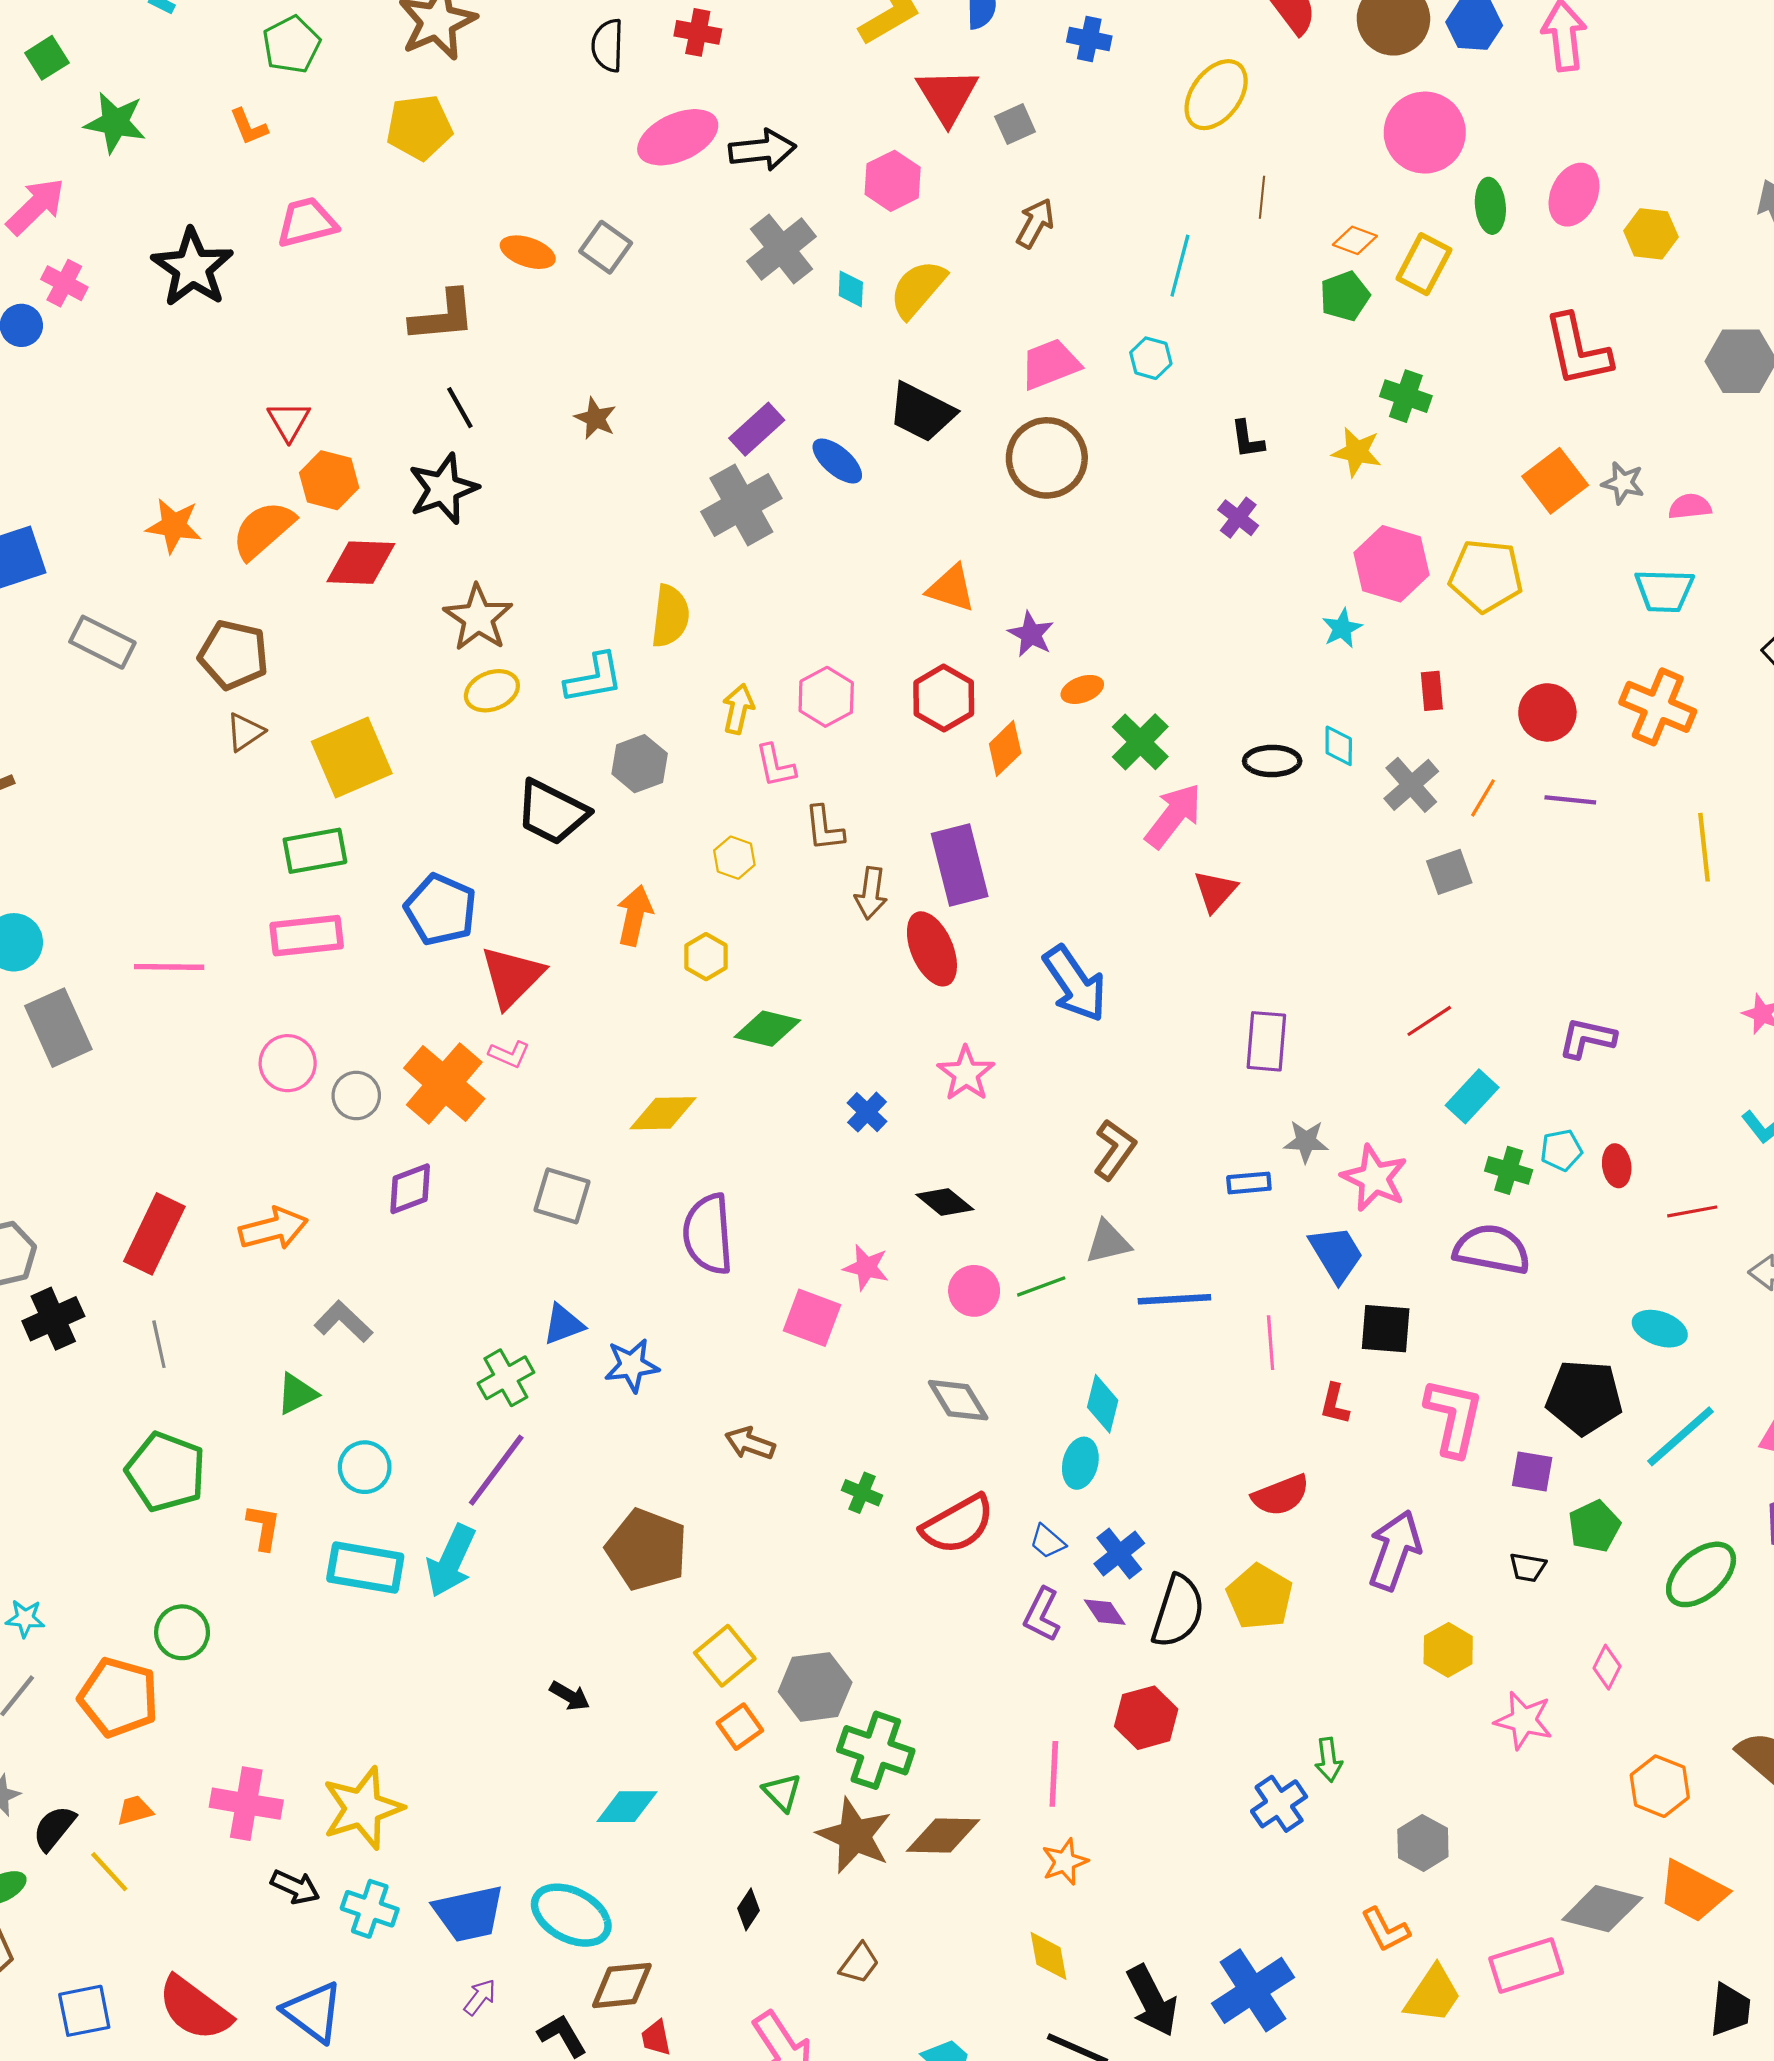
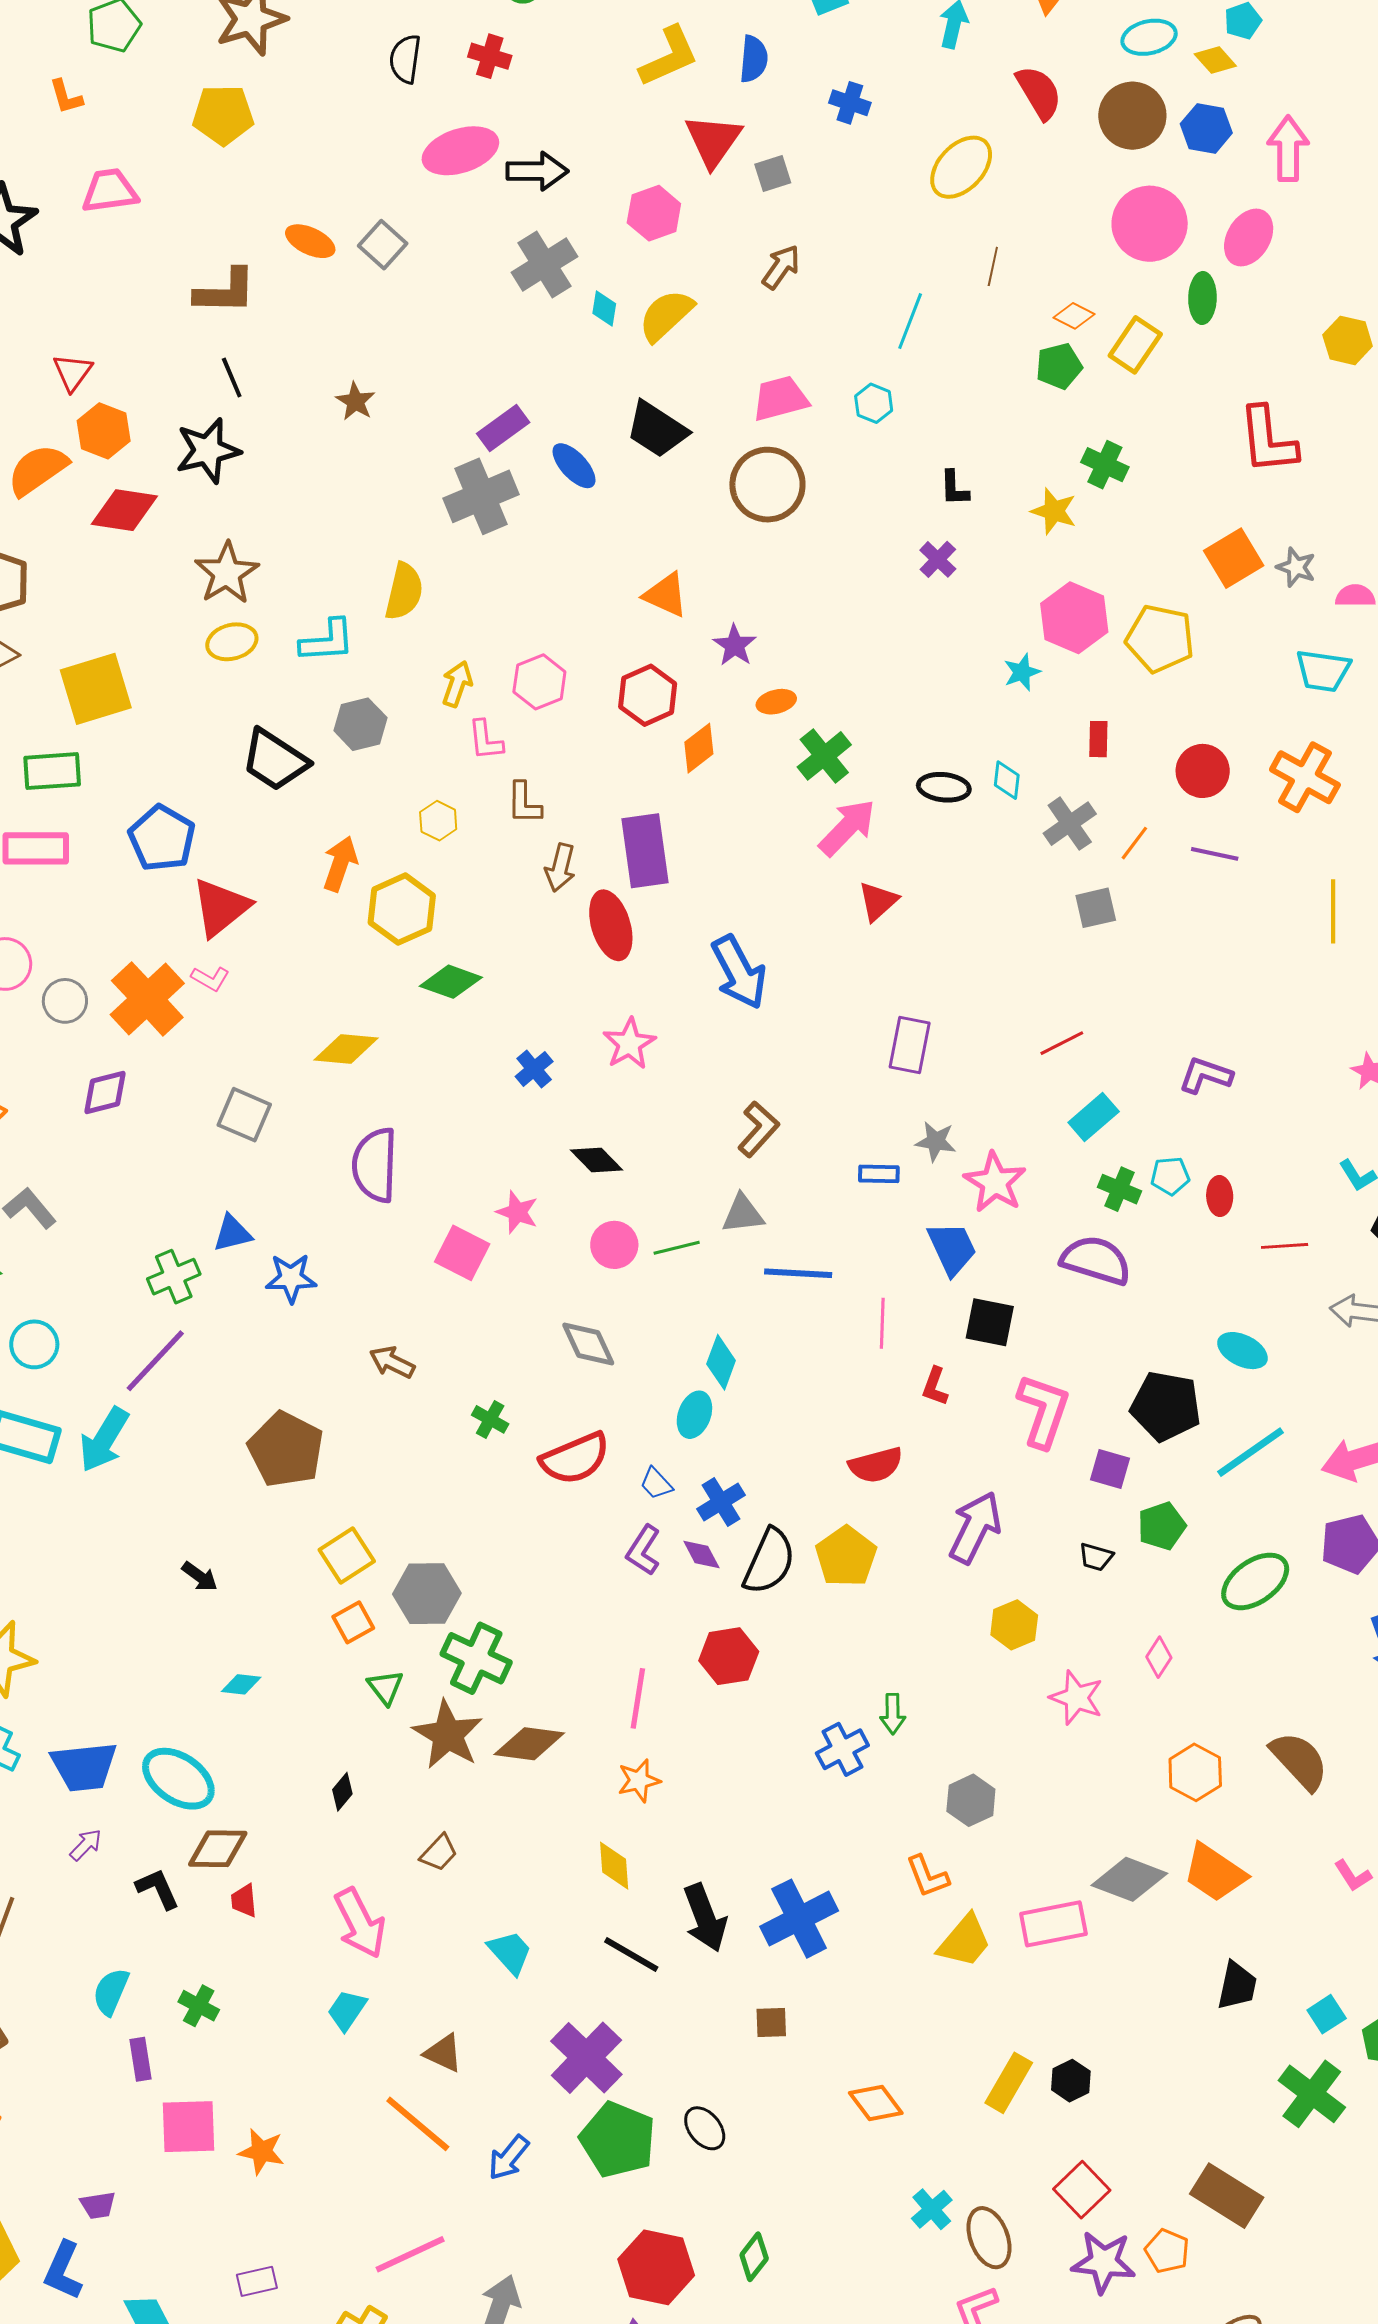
pink ellipse: (1574, 195) -> (1249, 238), moved
yellow hexagon: (706, 957) -> (402, 909), size x1.6
cyan diamond: (627, 1807) -> (241, 1684), size x0.7

